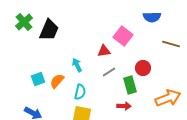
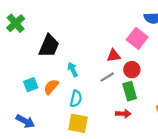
black trapezoid: (49, 30) -> (49, 46), moved
pink square: (123, 36) -> (137, 38), moved
red triangle: (104, 51) -> (114, 56), moved
red circle: (143, 68) -> (132, 70), moved

